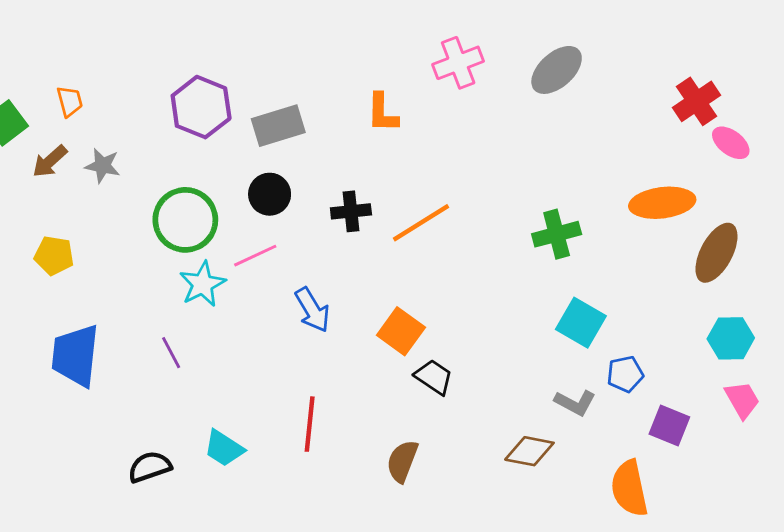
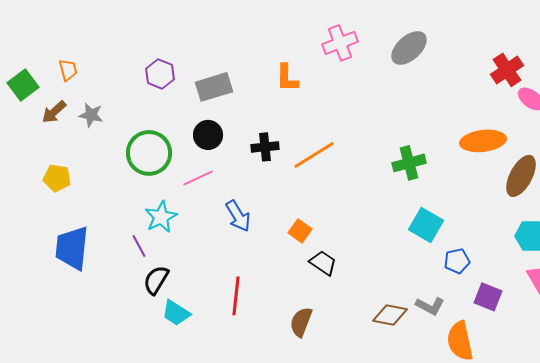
purple hexagon: (201, 107) -> (160, 74), size x0.7
cyan star: (202, 284) -> (161, 217), moved
orange square: (401, 331) -> (300, 231), size x0.7
gray L-shape: (575, 403) -> (430, 306), moved
black semicircle: (150, 467) -> (156, 280), moved, turned -40

